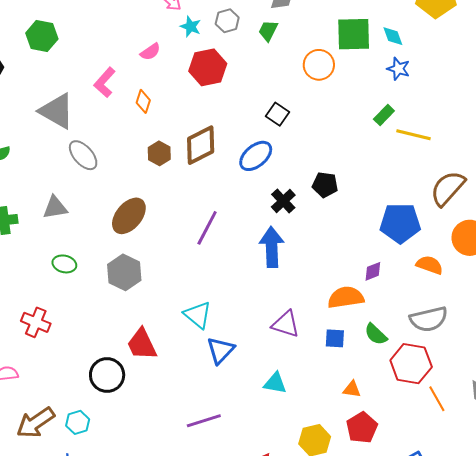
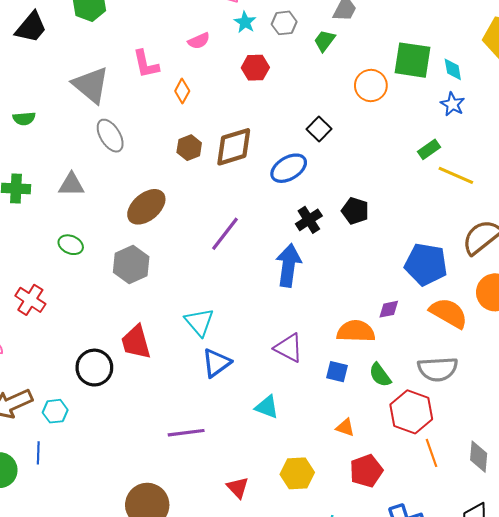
red hexagon: (208, 67) -> (255, 68), size x0.7
pink L-shape: (105, 82) -> (146, 64), turned -64
orange semicircle: (430, 265) -> (449, 313), size x1.4
red pentagon: (362, 428) -> (366, 471), moved

